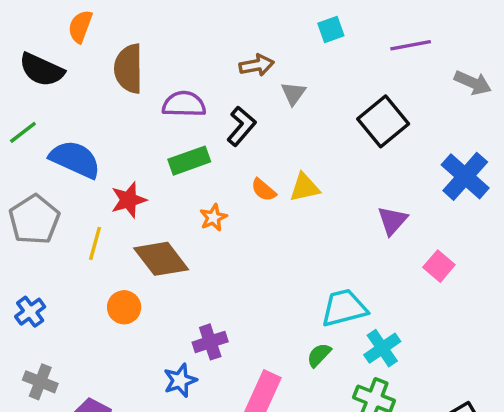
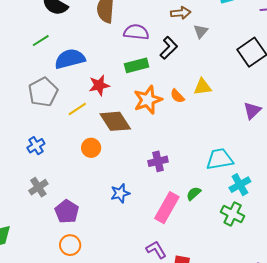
blue semicircle: (75, 159) -> (70, 59), turned -44
orange semicircle: (264, 190) -> (177, 96), moved
orange star: (213, 218) -> (148, 100), size x1.8
yellow line: (95, 243) -> (77, 109), turned 36
purple cross: (210, 342) -> (158, 161), moved
green semicircle: (319, 355) -> (194, 194), moved
gray cross: (40, 382) -> (38, 187), turned 30

